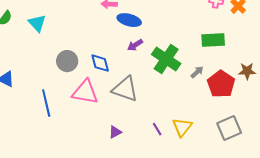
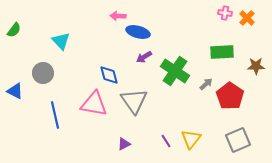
cyan triangle: (37, 23) -> (61, 41), moved
gray circle: (67, 61) -> (43, 73), moved
brown star: (247, 71) -> (256, 66), moved
gray triangle: (125, 89) -> (134, 101), turned 36

